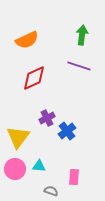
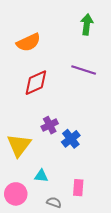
green arrow: (82, 35) -> (87, 24), moved
pink circle: (15, 169) -> (16, 194), moved

